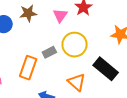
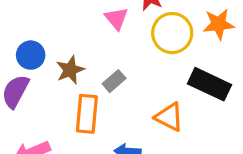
brown star: (28, 13) -> (70, 70), moved
yellow circle: (75, 45) -> (172, 33), moved

